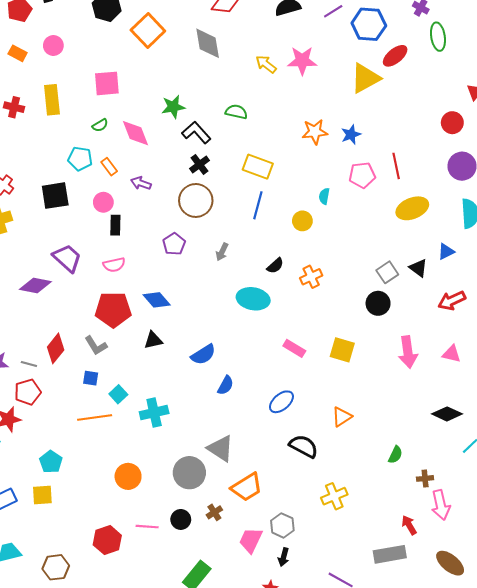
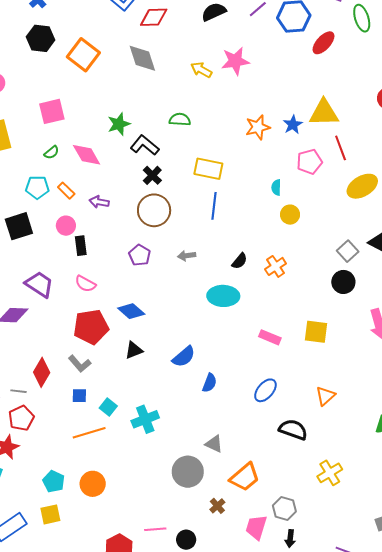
yellow triangle: (365, 78) -> (324, 113), moved, turned 36
yellow circle: (302, 221) -> (290, 215), moved
gray arrow: (222, 252) -> (187, 256), turned 66
pink semicircle: (114, 265) -> (85, 284), turned 50
gray triangle: (221, 448) -> (214, 444), size x0.7
orange circle: (128, 476) -> (93, 484), moved
black circle: (181, 519) -> (186, 540), moved

